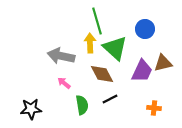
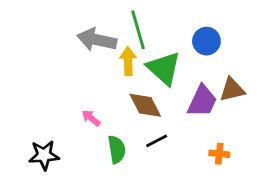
gray arrow: (61, 56) -> (97, 40), moved

